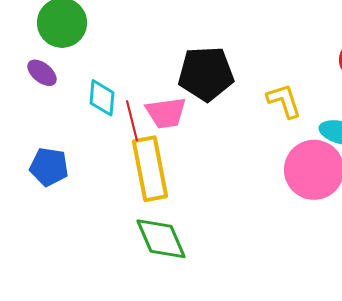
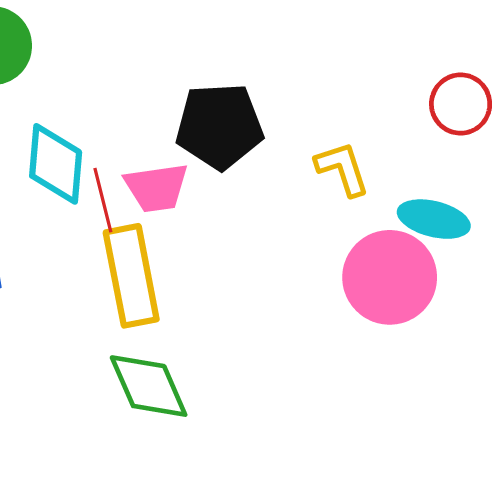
cyan diamond: (102, 98) -> (56, 164), size x1.4

